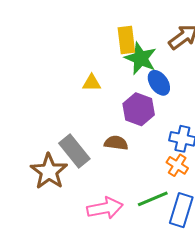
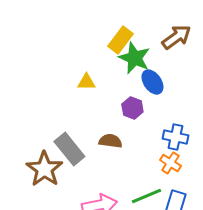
yellow rectangle: (126, 40) -> (120, 40), turned 44
purple hexagon: (139, 109) -> (132, 108), size x0.7

